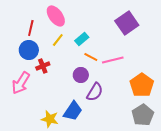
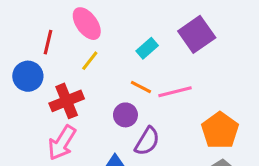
cyan rectangle: (82, 39) -> (147, 48), moved
blue circle: (29, 50) -> (28, 76), moved
red cross: (43, 66) -> (67, 101), size x1.5
pink arrow: (21, 83) -> (62, 143), moved

